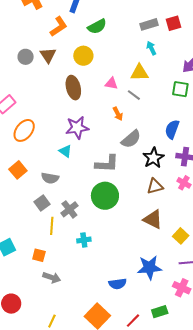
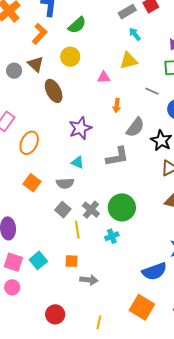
brown ellipse: (73, 88) -> (54, 91), moved
gray line: (134, 95) -> (152, 91), moved
orange arrow: (118, 114) -> (117, 106), turned 48
cyan triangle: (65, 151) -> (78, 162), moved
green circle: (105, 196) -> (122, 207), moved
blue semicircle: (118, 284) -> (154, 271), size x1.4

